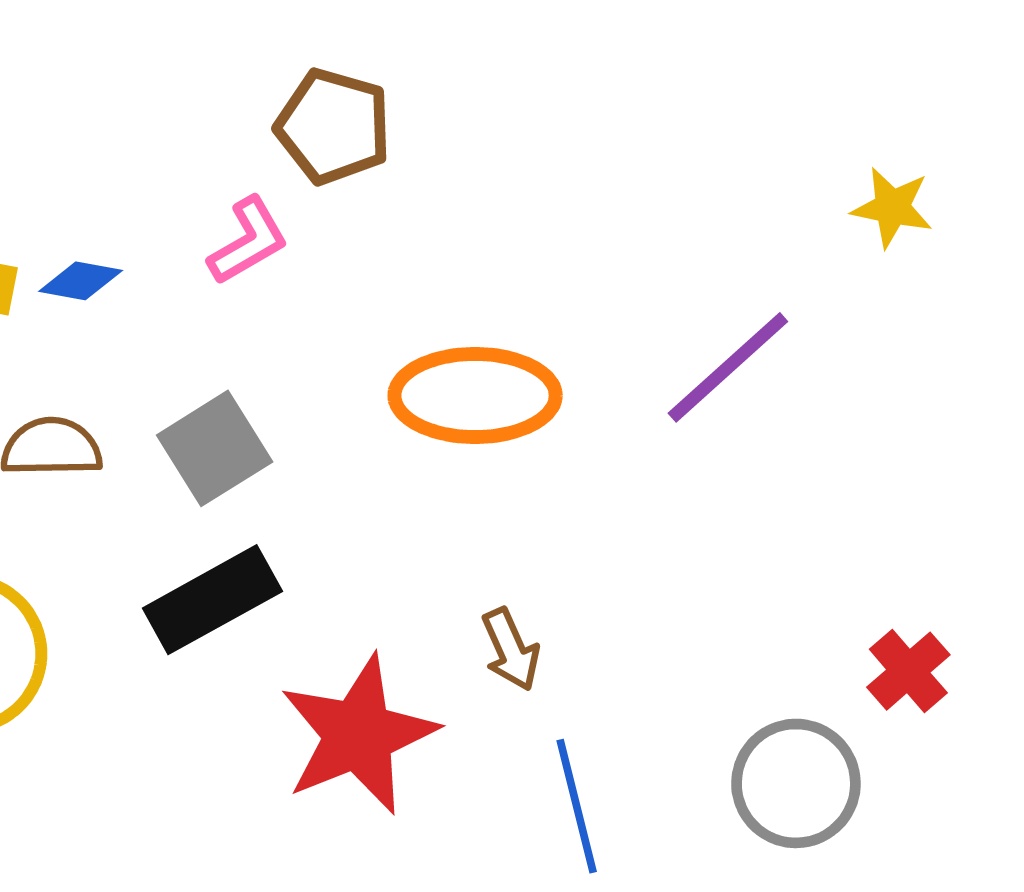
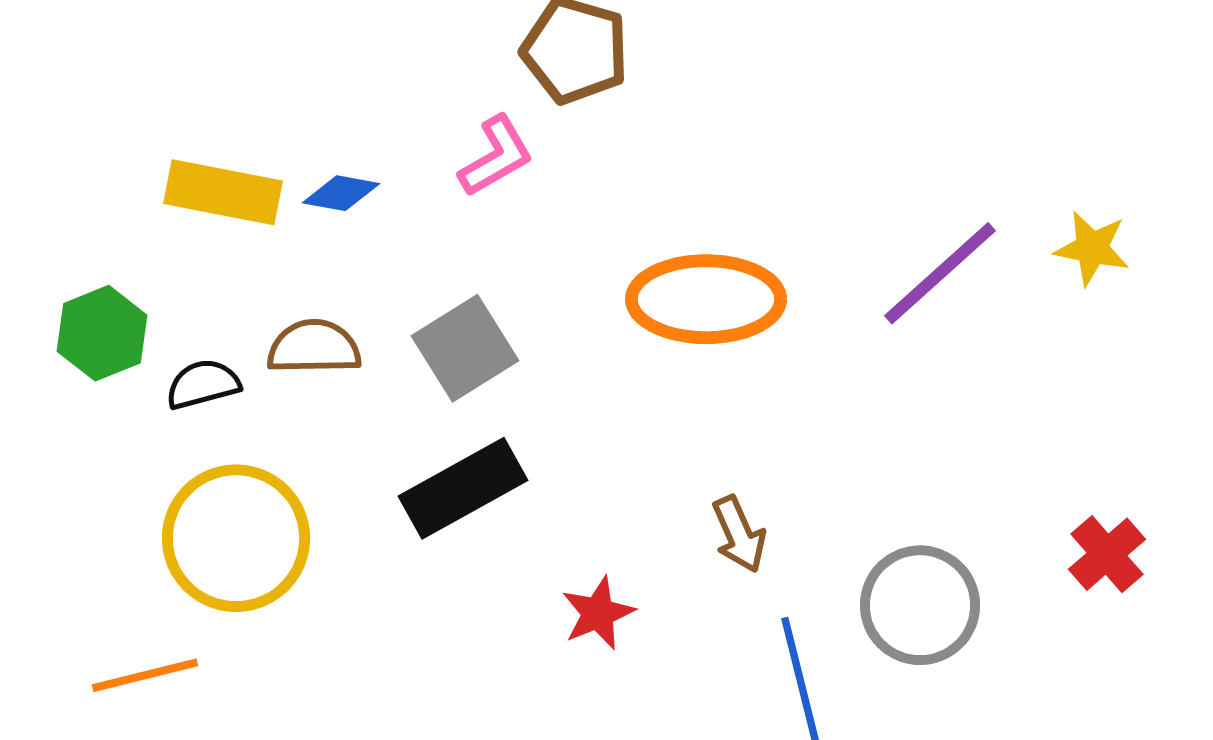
yellow star: (892, 207) -> (1092, 248), moved
red star: (358, 735) -> (598, 613), size x0.5
gray circle: (796, 783) -> (920, 605), moved

